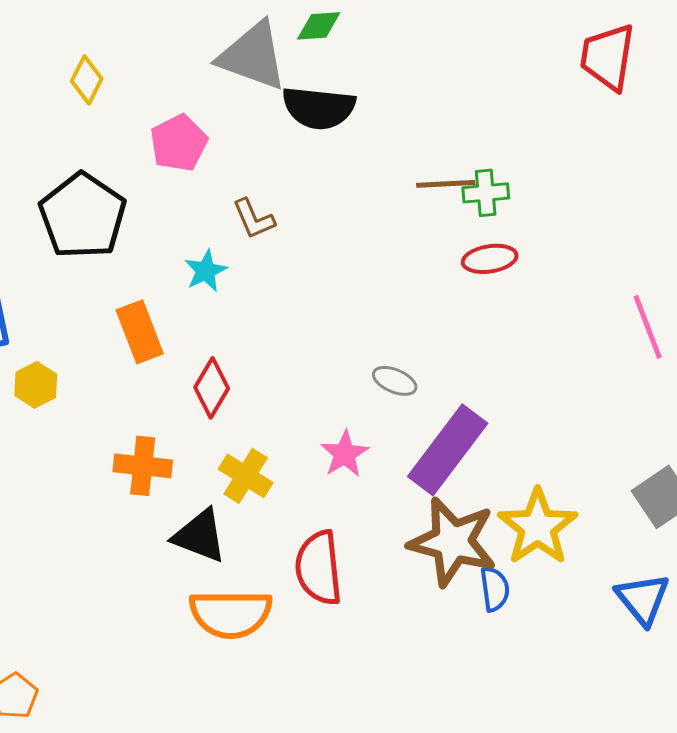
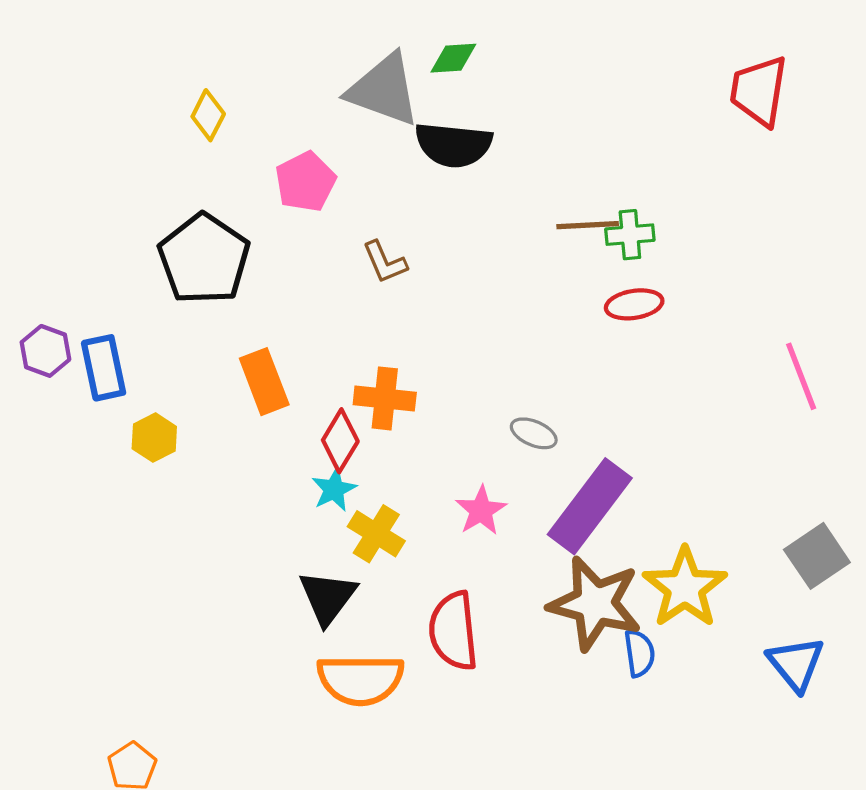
cyan star: (206, 271) -> (334, 489), moved
orange cross: (143, 466) -> (385, 398), moved
black triangle: (200, 536) -> (328, 597), turned 46

